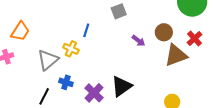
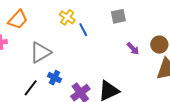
blue line: (86, 30) -> (83, 30), turned -56
yellow cross: (71, 49) -> (67, 17), moved

